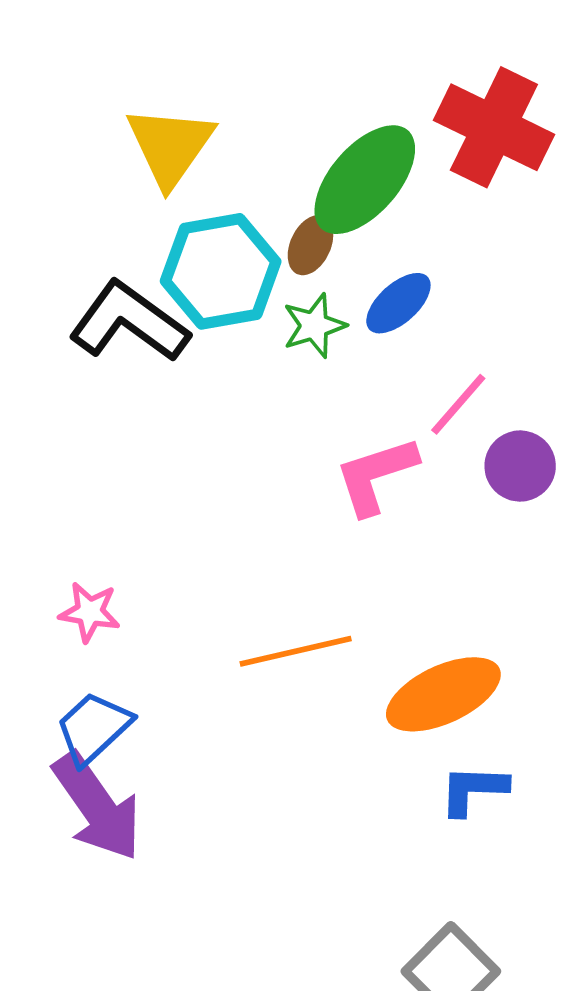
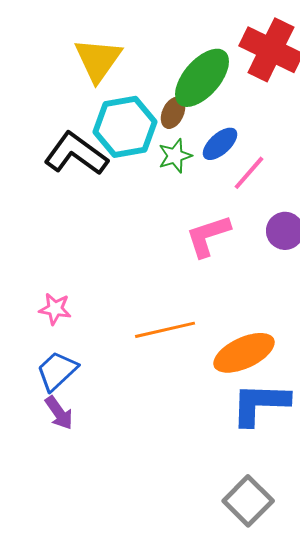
pink line: (458, 404) -> (249, 173), moved
blue L-shape: (473, 790) -> (260, 404), size x1.6
purple arrow: (97, 807) -> (59, 413), size x0.6

